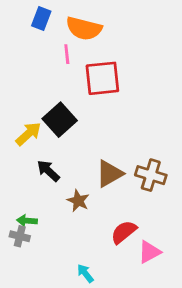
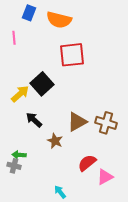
pink line: (67, 54) -> (14, 38), moved

